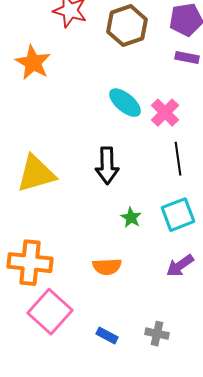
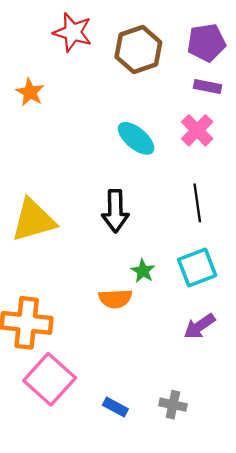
orange star: (33, 63) -> (30, 92), size x0.7
pink cross: (165, 113) -> (197, 130), moved
orange semicircle: (107, 267) -> (115, 299), moved

